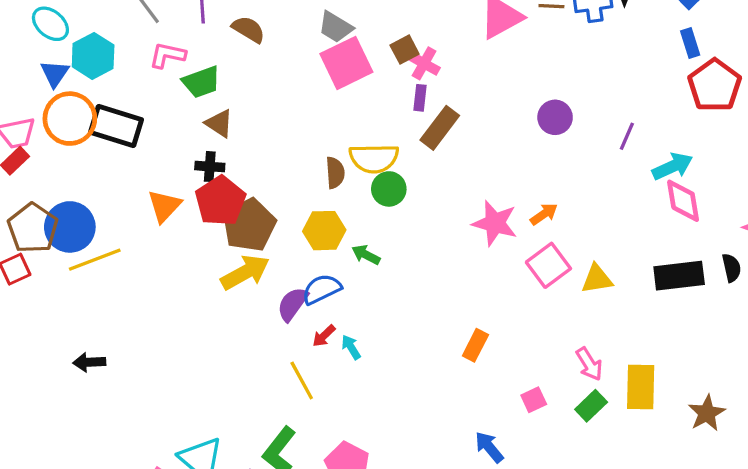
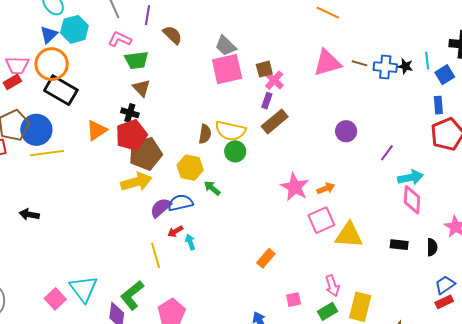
black rectangle: (116, 126) -> (61, 90), moved
black rectangle: (679, 276) -> (399, 245), size x0.6
yellow triangle: (597, 279) -> (349, 235), size x1.4

